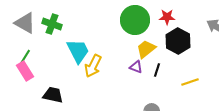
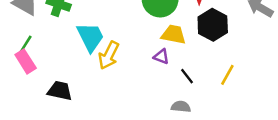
yellow trapezoid: (146, 49) -> (174, 34), turned 50
black line: (157, 70) -> (187, 76), moved, turned -56
yellow line: (190, 82) -> (227, 75), turned -42

